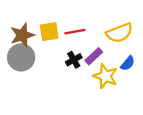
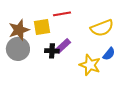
red line: (75, 32) -> (62, 14), moved
purple rectangle: (94, 56) -> (63, 46), moved
black cross: (74, 60) -> (52, 51), moved, turned 32

